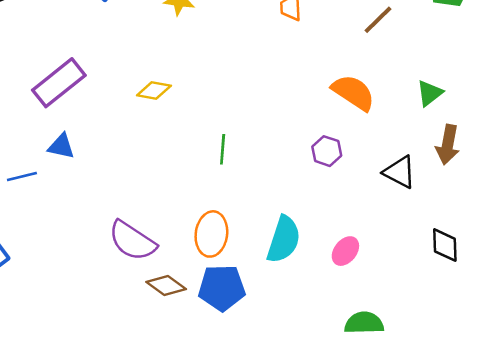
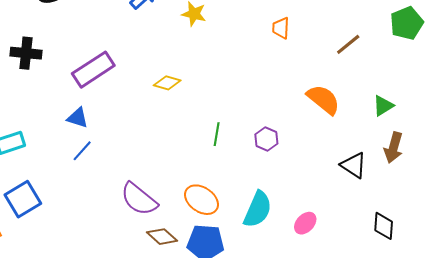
blue triangle: (61, 146) -> (78, 118), moved
purple hexagon: (327, 151) -> (266, 139), moved
blue line: (22, 176) -> (82, 151), moved, turned -40
orange ellipse: (211, 234) -> (201, 200), turned -68

